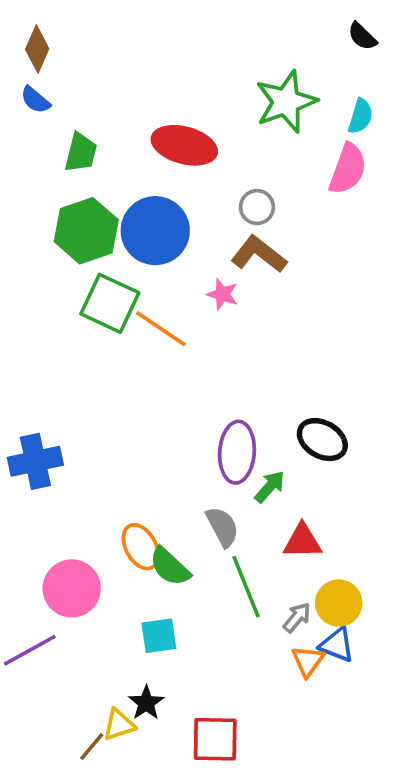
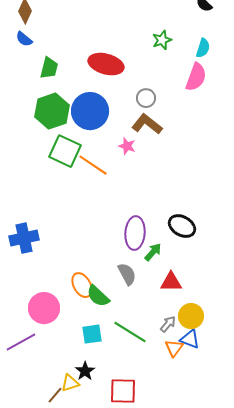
green star: (286, 102) -> (162, 40), size x0.6
green line: (246, 587) -> (130, 332), moved, turned -36

